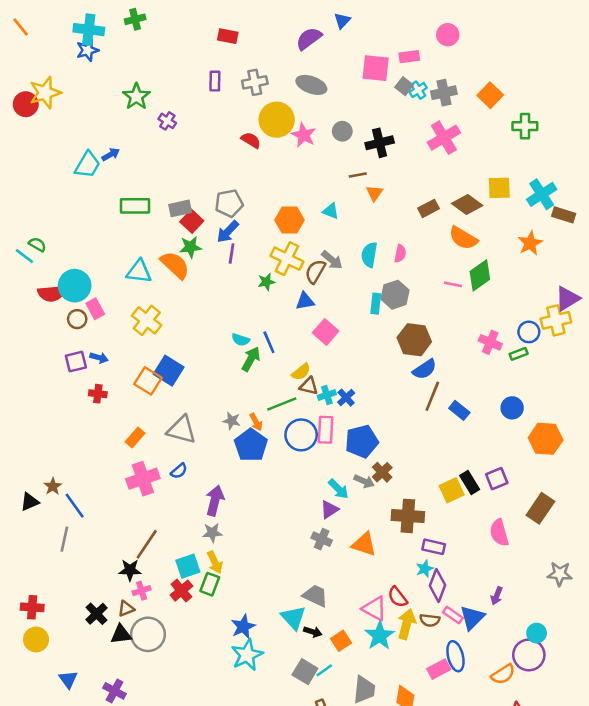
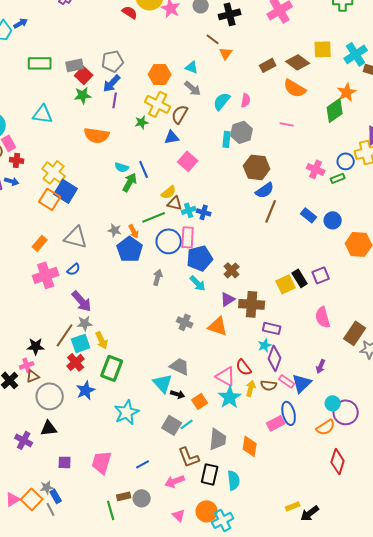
brown line: (358, 175) -> (213, 39), turned 48
cyan semicircle: (369, 255) -> (222, 101), turned 30
gray arrow: (332, 260) -> (193, 88), moved
orange semicircle: (175, 265) -> (97, 135), moved, turned 145
green diamond: (480, 275) -> (335, 110), moved
yellow cross: (147, 320) -> (54, 172), moved
red cross: (98, 394) -> (17, 160), moved
blue cross: (346, 398) -> (204, 212), turned -32
blue rectangle: (459, 410) -> (309, 215), moved
blue pentagon: (362, 441) -> (200, 258), moved
gray arrow: (364, 481) -> (158, 277), moved, turned -98
purple arrow: (215, 501) -> (82, 301), moved, turned 125
brown rectangle: (540, 508) -> (355, 333), moved
purple triangle: (329, 510) -> (228, 299), moved
gray star: (212, 533) -> (85, 323), moved
brown line: (147, 544) -> (65, 335), moved
green rectangle: (210, 584) -> (112, 368), moved, size x1.4
pink cross: (142, 591) -> (27, 365), moved
yellow arrow: (407, 624) -> (251, 388), size x0.7
blue star: (243, 627) -> (86, 390), moved
cyan circle: (537, 633) -> (333, 403), moved
black triangle: (121, 634) -> (49, 428), moved

